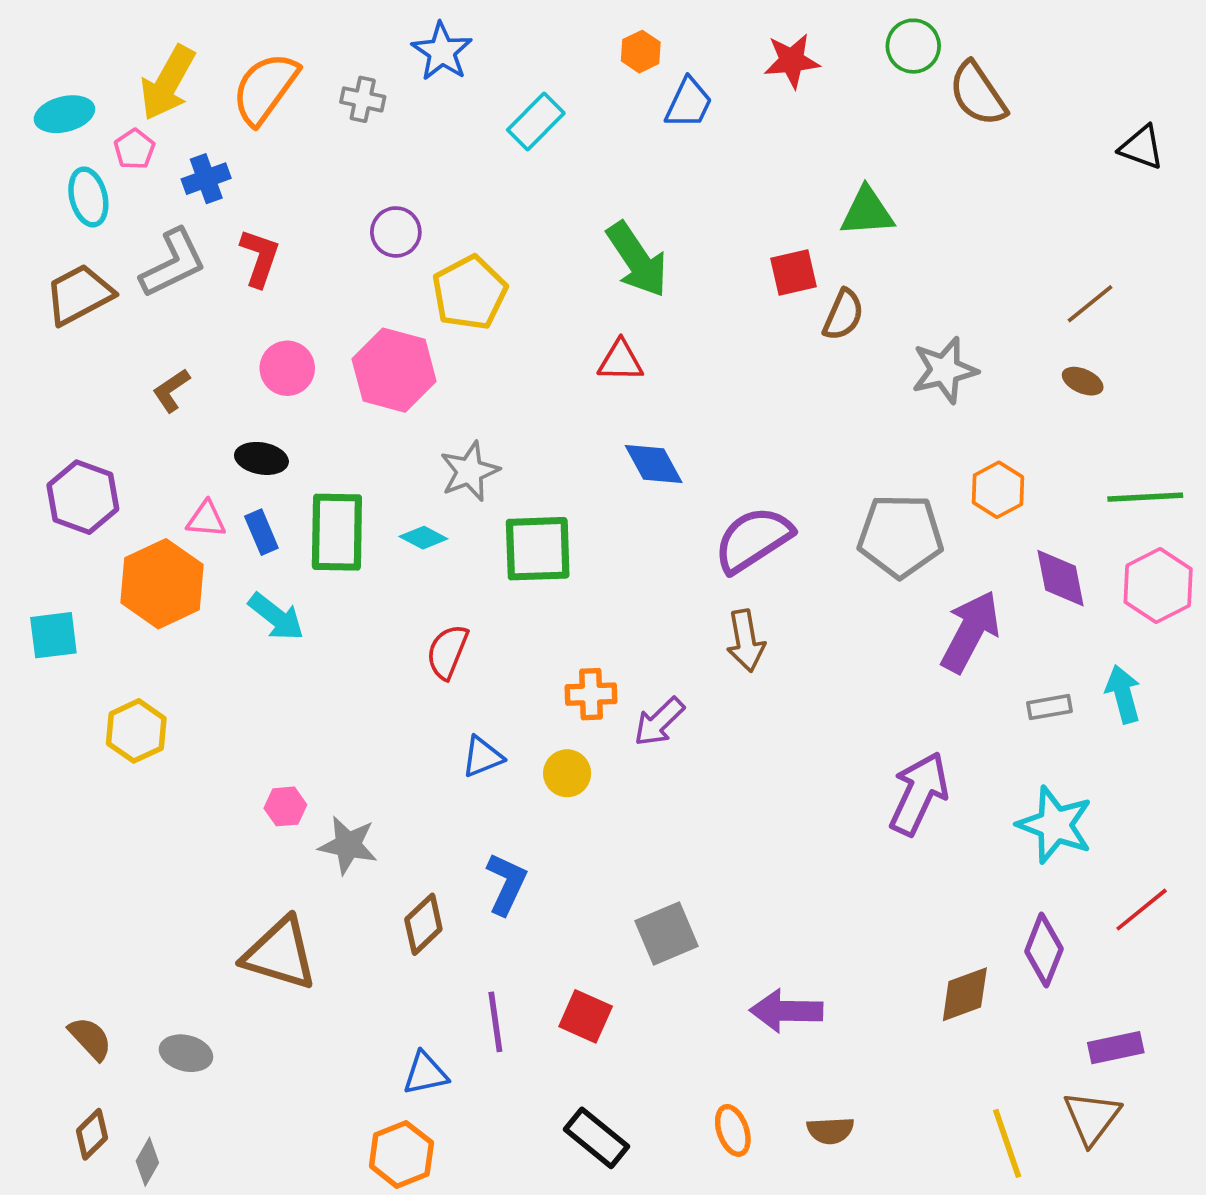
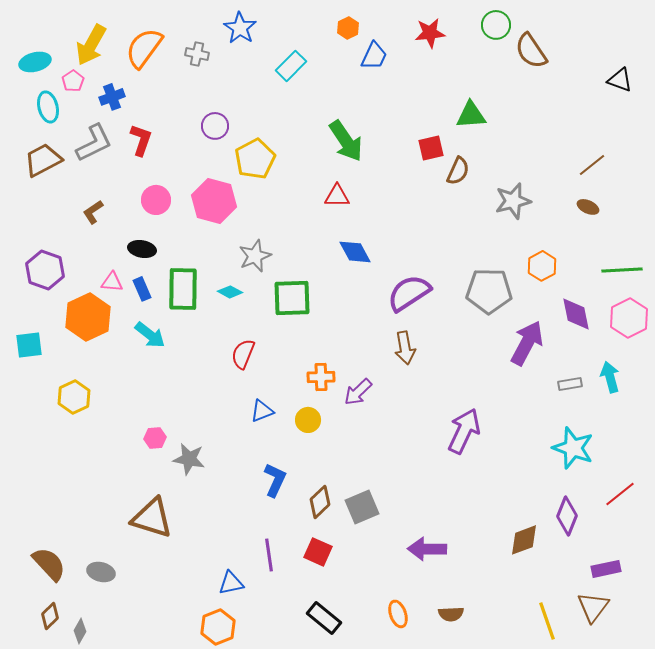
purple arrow: (919, 794) -> (464, 431), moved
brown diamond: (423, 924) -> (320, 502), moved
brown semicircle: (90, 1038) -> (49, 564), size x1.4

